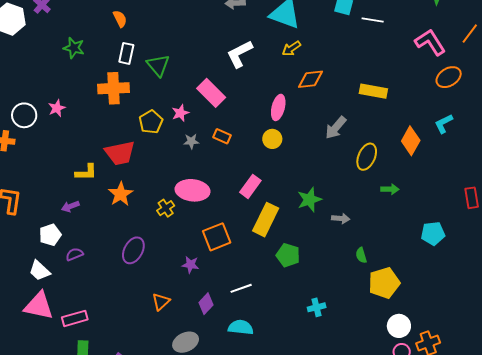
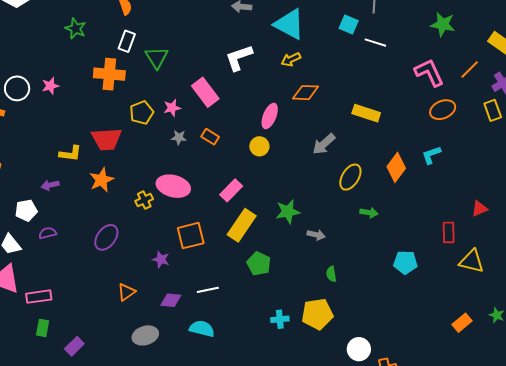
yellow pentagon: (384, 283) -> (317, 314), moved
purple diamond: (206, 304) -> (171, 300), turned 45

